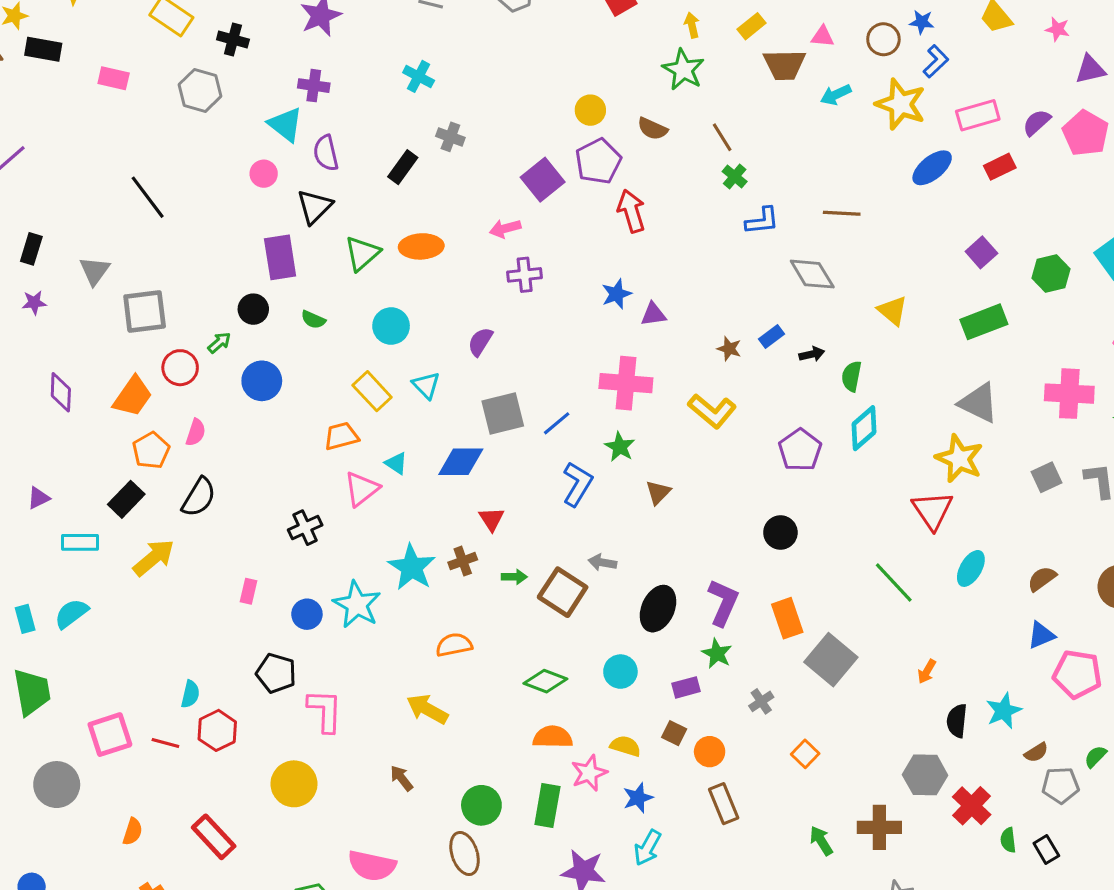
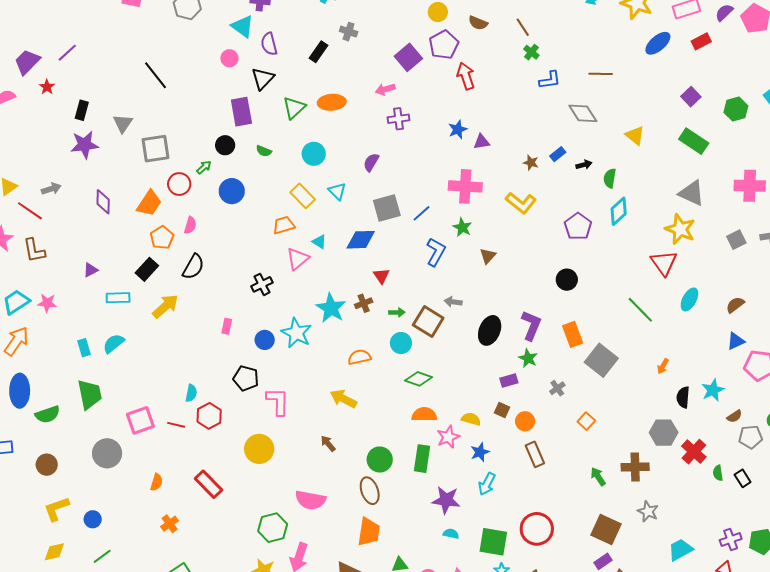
purple star: (34, 303) -> (85, 145), size x1.8
green rectangle: (984, 322) -> (694, 141), turned 56
cyan circle: (620, 672) -> (401, 343), moved

